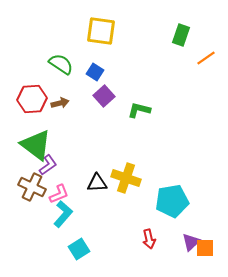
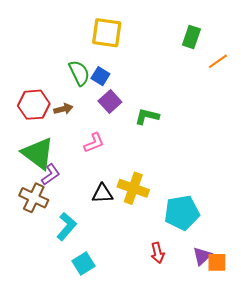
green semicircle: (61, 64) -> (79, 73), moved, turned 30
pink L-shape: (59, 194) -> (94, 143), moved

